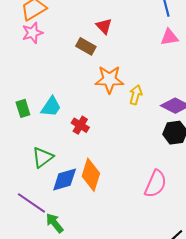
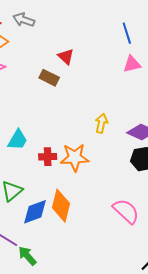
orange star: (109, 79) -> (75, 157), moved
red cross: (80, 125) -> (48, 157), turned -30
pink semicircle: (156, 184) -> (126, 211), turned -68

